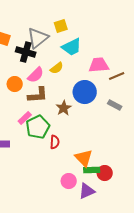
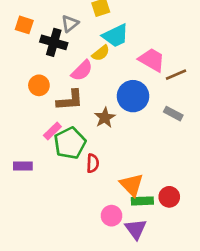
gray triangle: (38, 38) -> (70, 24), size x0.6
pink trapezoid: (99, 65) -> (152, 60), turned 35
yellow semicircle: (57, 68) -> (101, 53), moved
pink semicircle: (36, 75) -> (82, 71), moved
red circle: (105, 173) -> (169, 197), moved
purple triangle: (87, 191) -> (136, 229), turned -42

